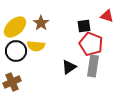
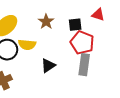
brown star: (41, 23) -> (46, 22), moved
black triangle: (69, 67) -> (48, 66), moved

